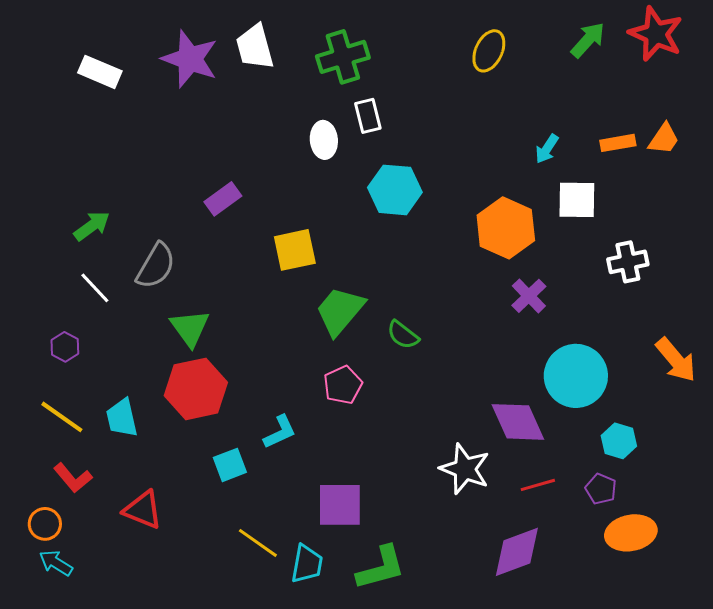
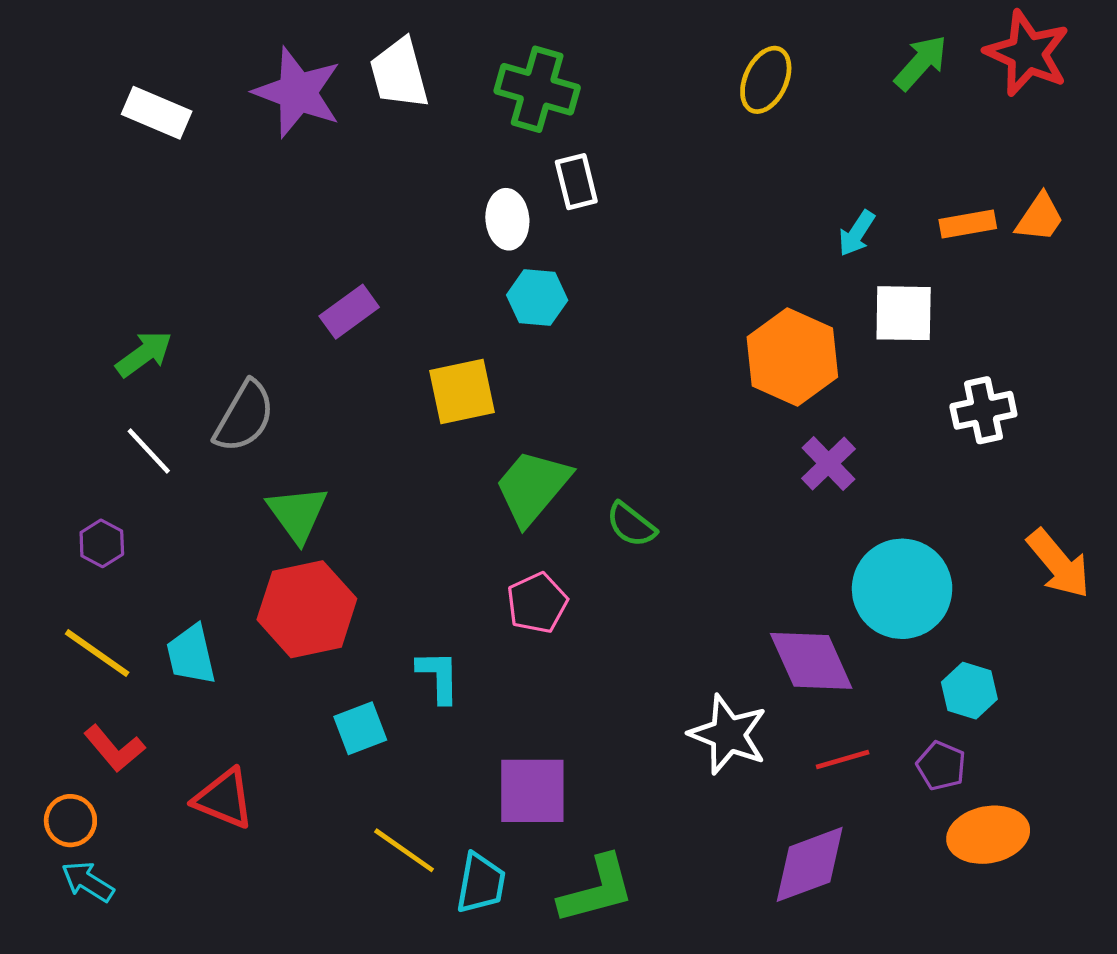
green cross: (343, 57) -> (537, 89), turned 33
cyan hexagon: (395, 190) -> (537, 298), moved, size x0.7
cyan L-shape: (280, 432) -> (438, 677), turned -66

